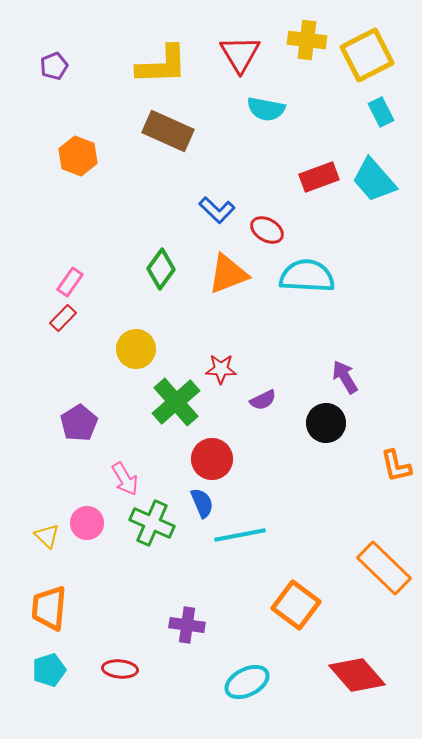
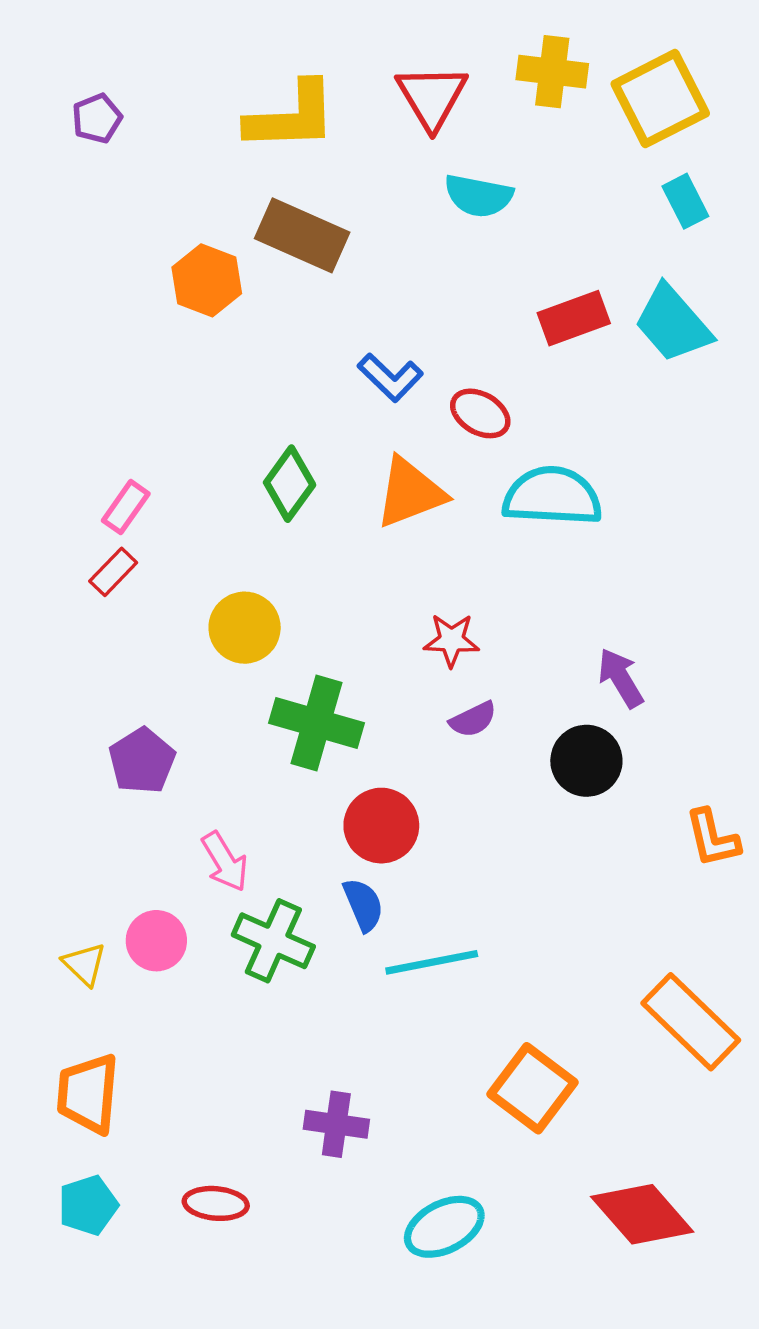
orange hexagon: (78, 156) -> (207, 280), moved
red star: (221, 369) -> (451, 640), moved
green cross: (176, 402) -> (317, 723), turned -33

